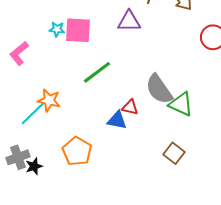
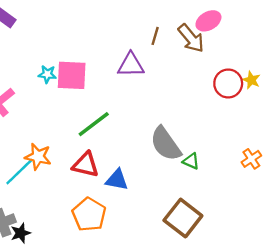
green triangle: (181, 104) -> (191, 161), size x0.6
red triangle: (130, 107) -> (86, 165), moved, size x1.4
orange pentagon: (77, 151) -> (89, 215), moved
brown square: (174, 153) -> (183, 218), size x1.5

